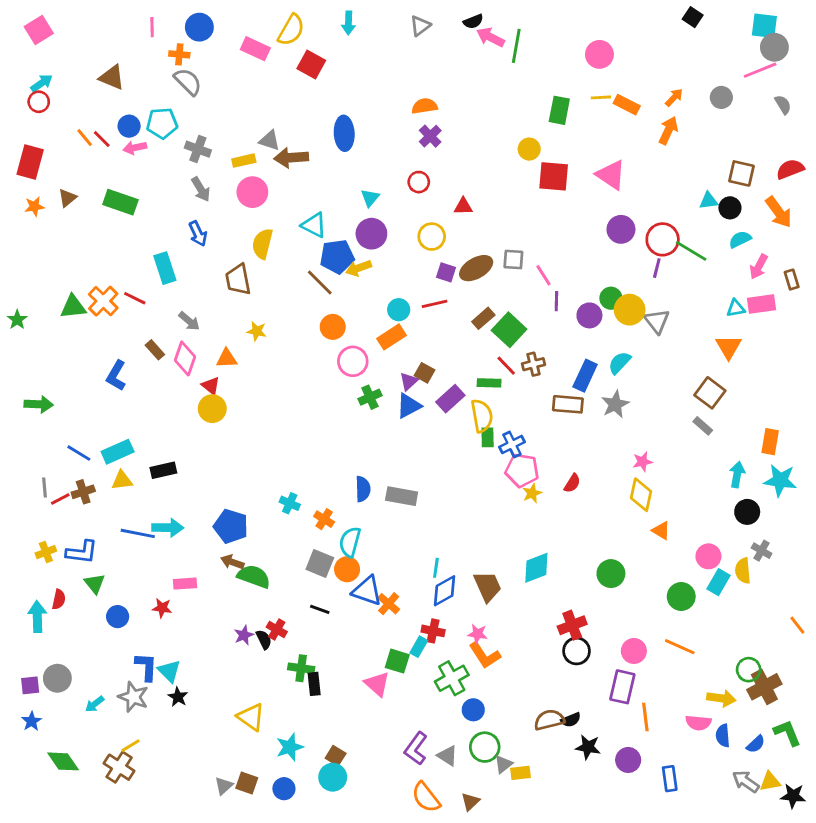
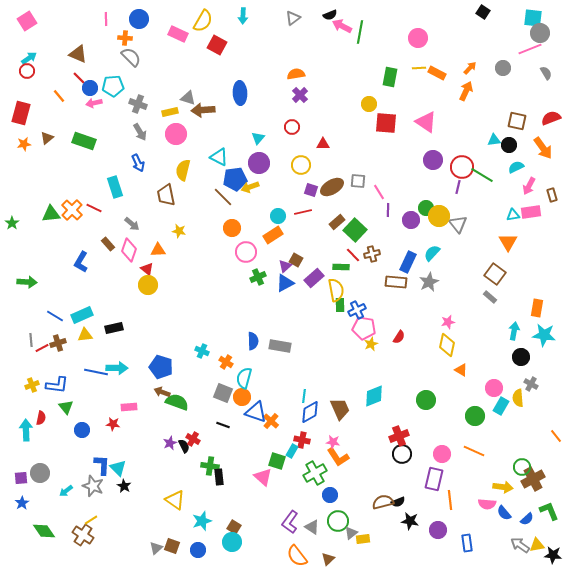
red line: (102, 139) -> (79, 78), moved
blue semicircle: (723, 736) -> (504, 513), turned -35

